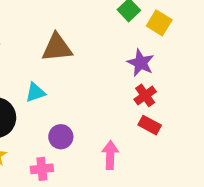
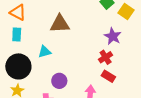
red cross: (145, 95) -> (106, 57), moved
red rectangle: (150, 125) -> (108, 76), moved

